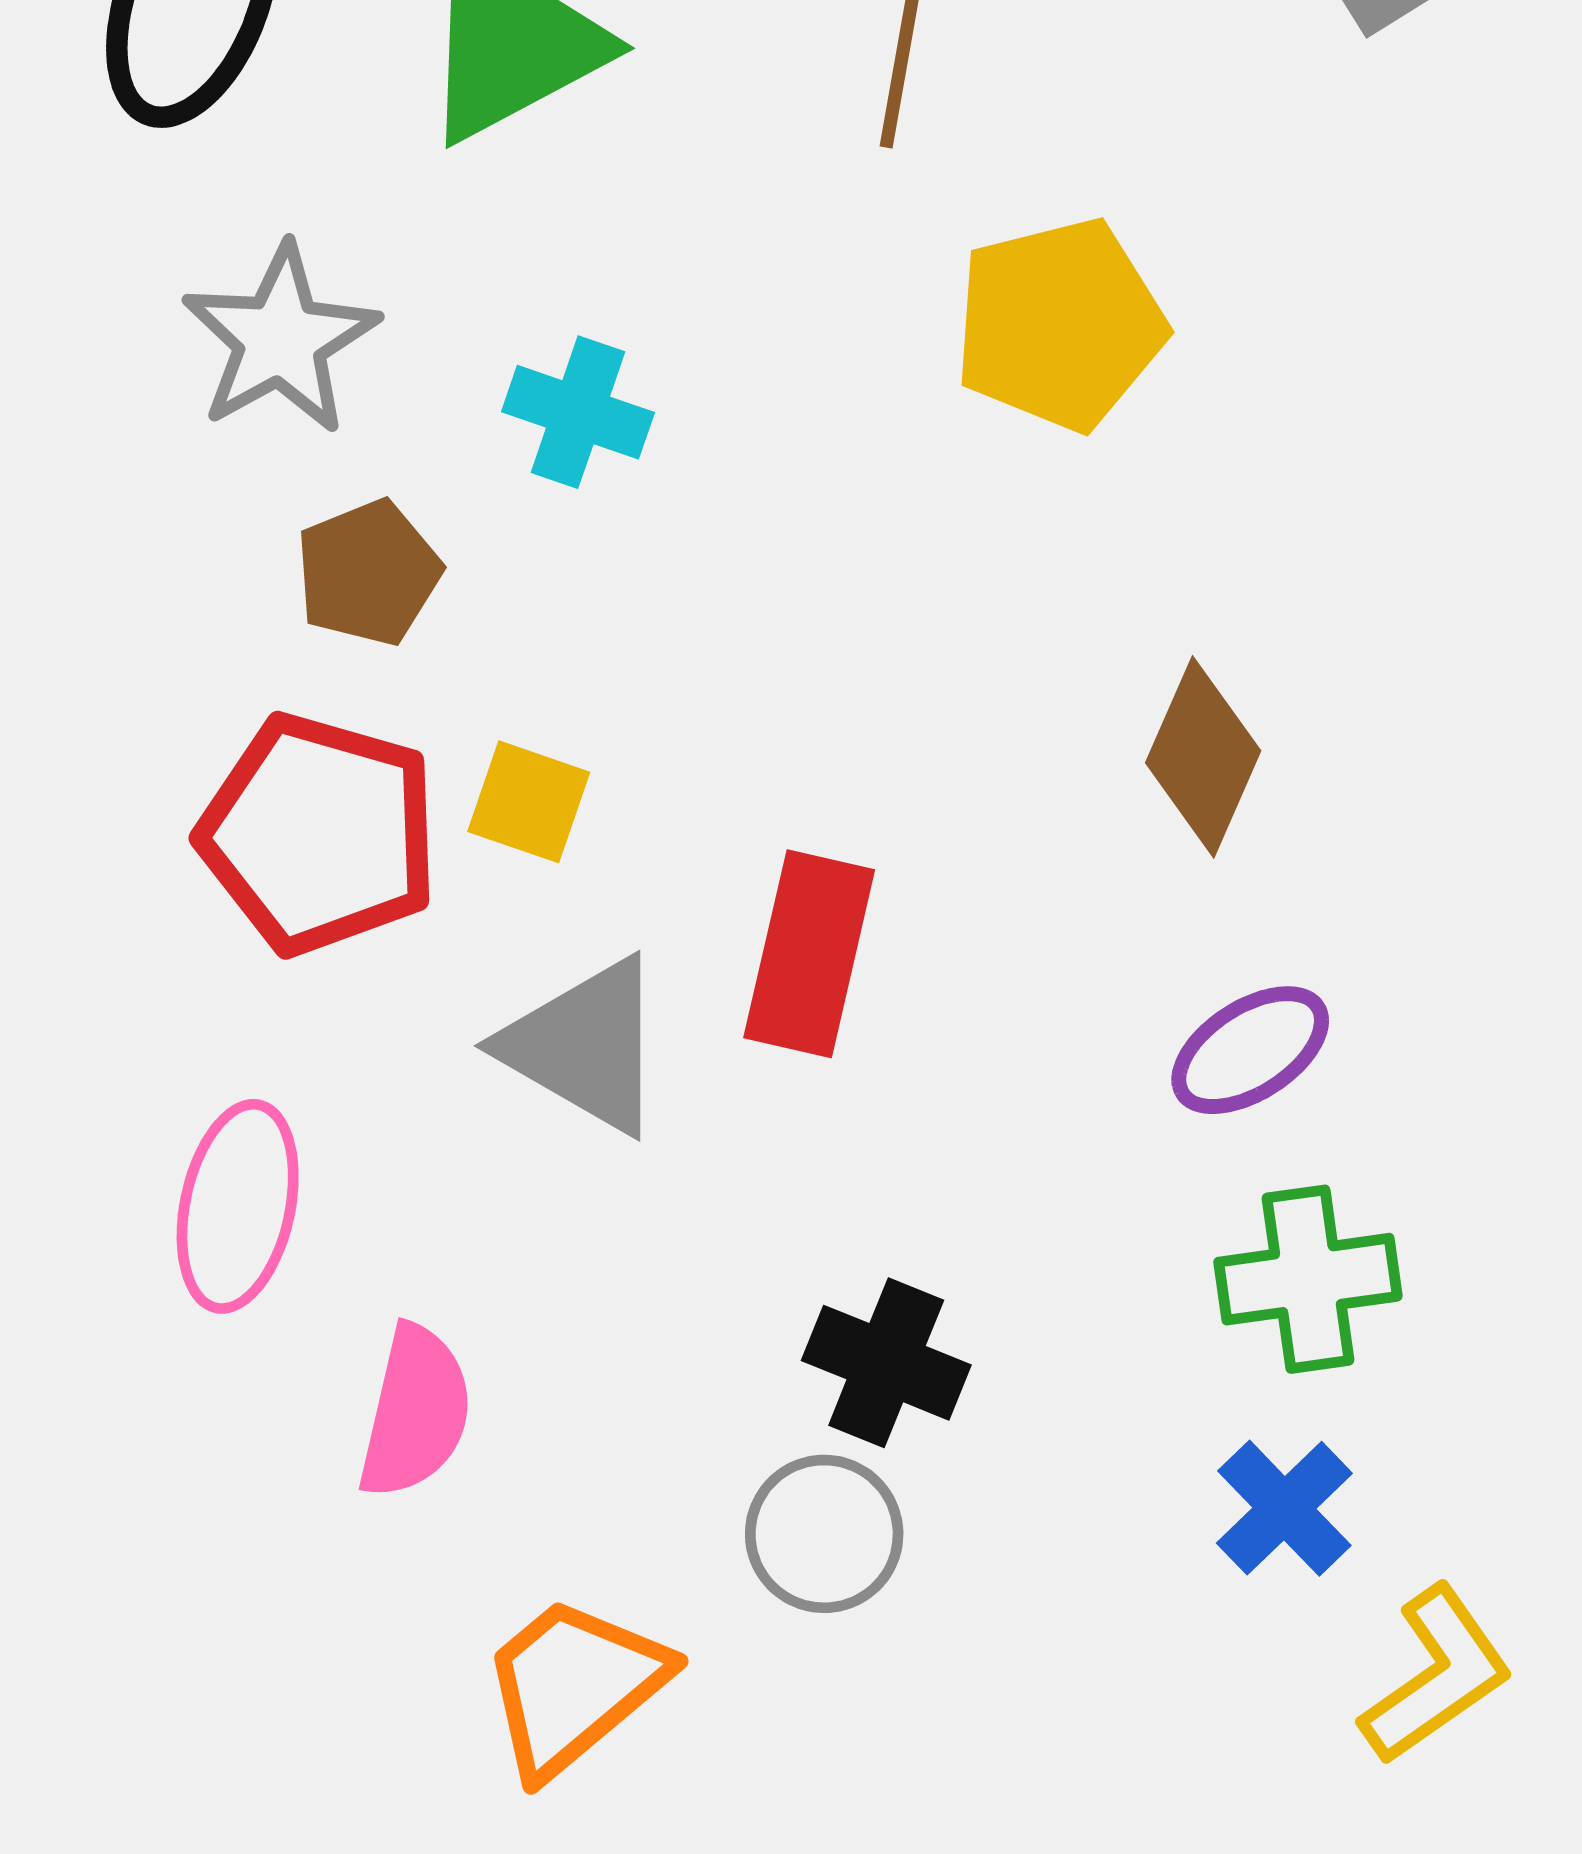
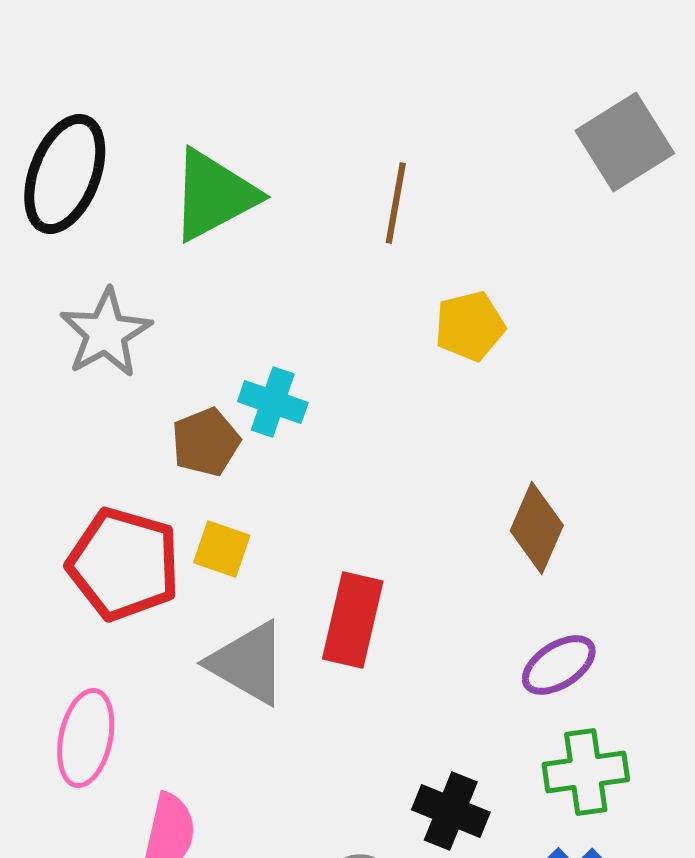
yellow pentagon: (1060, 324) -> (470, 326), size x0.7
cyan cross: (578, 412) -> (273, 402), moved
brown pentagon: (368, 573) -> (206, 442), moved
black cross: (886, 1363) -> (451, 811), moved

